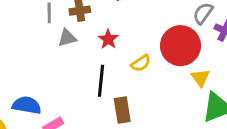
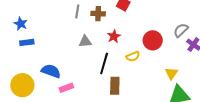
gray triangle: (67, 38) -> (85, 41), moved
red circle: (180, 46) -> (153, 40), moved, size x0.7

